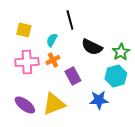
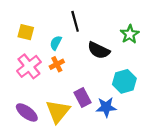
green star: (121, 52) -> (130, 34), moved
pink cross: (27, 62) -> (29, 66), turned -35
purple rectangle: (73, 76) -> (83, 97), moved
yellow triangle: (54, 104) -> (58, 111), turned -30

